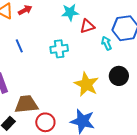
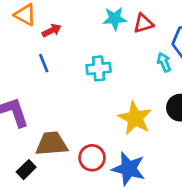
red arrow: (25, 10) -> (52, 30), moved
red triangle: (87, 26) -> (143, 23), moved
red circle: (45, 122) -> (92, 158), moved

